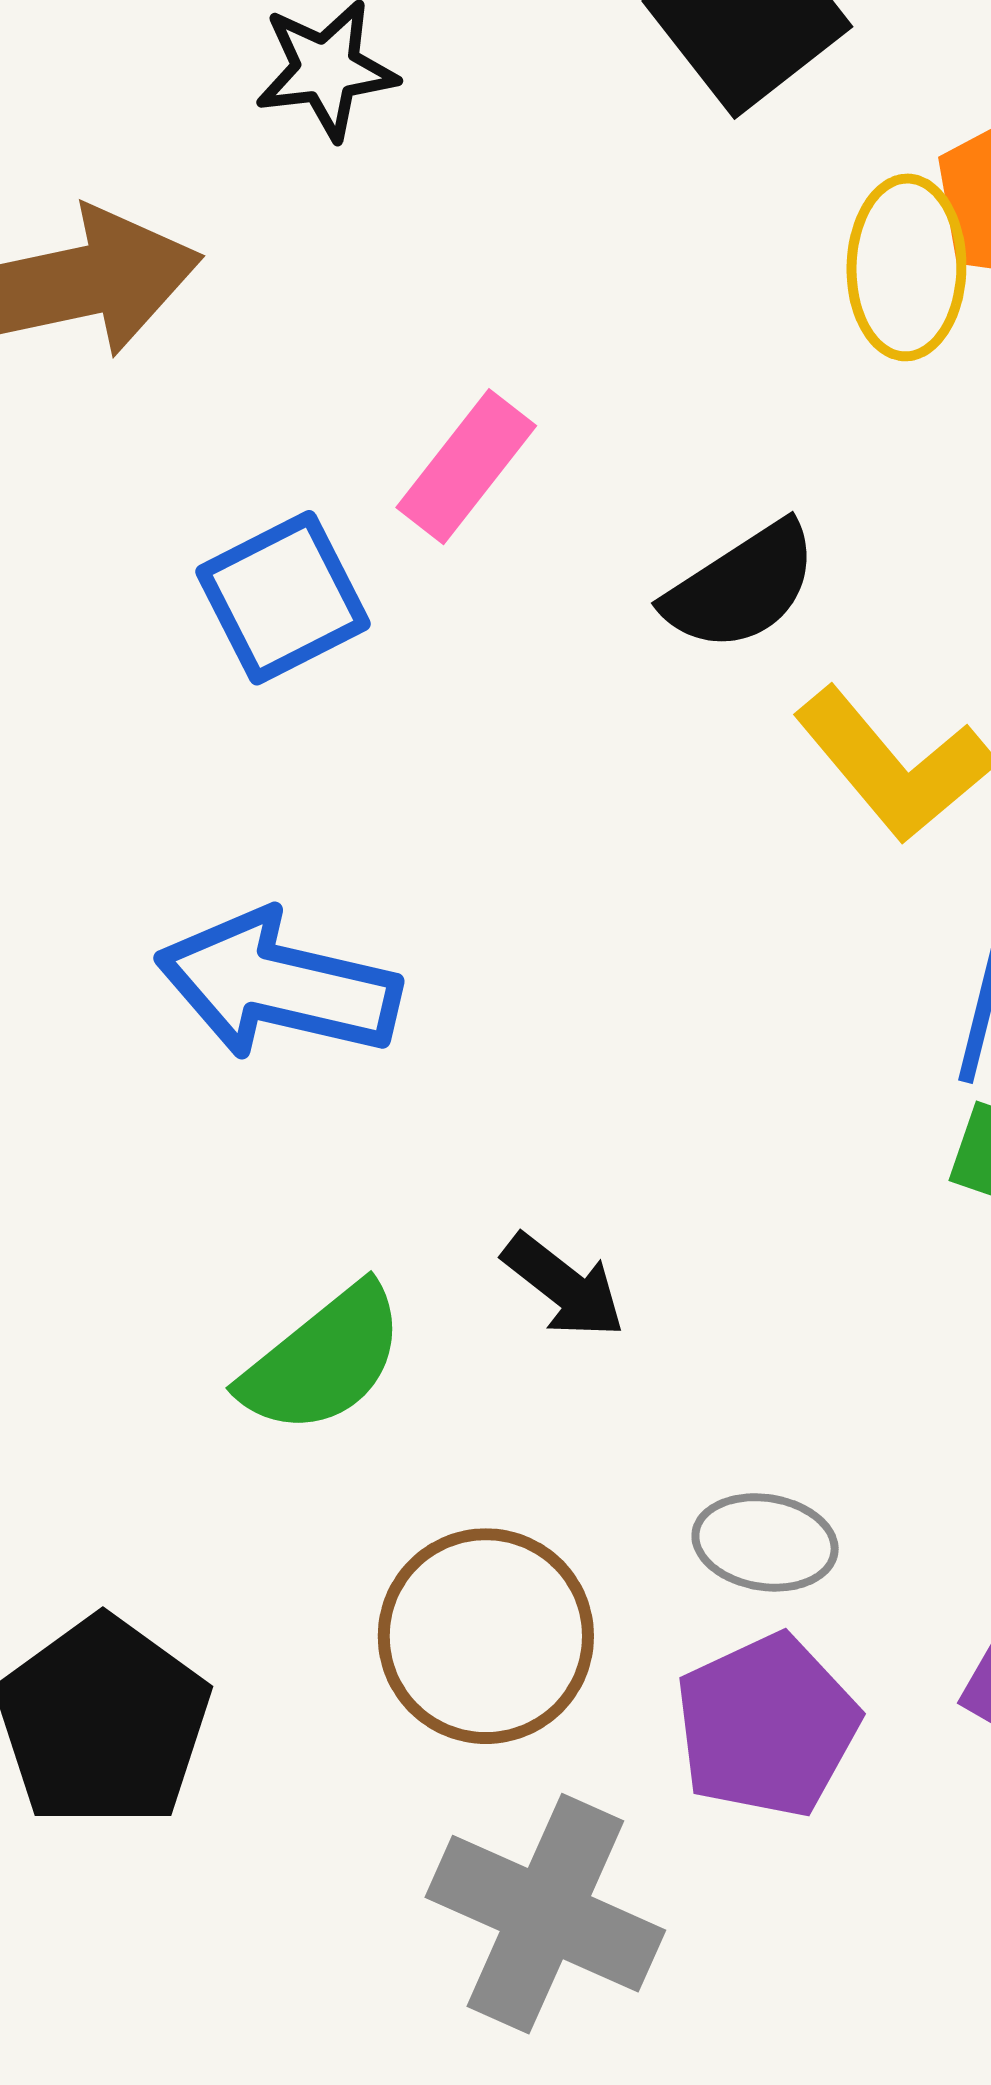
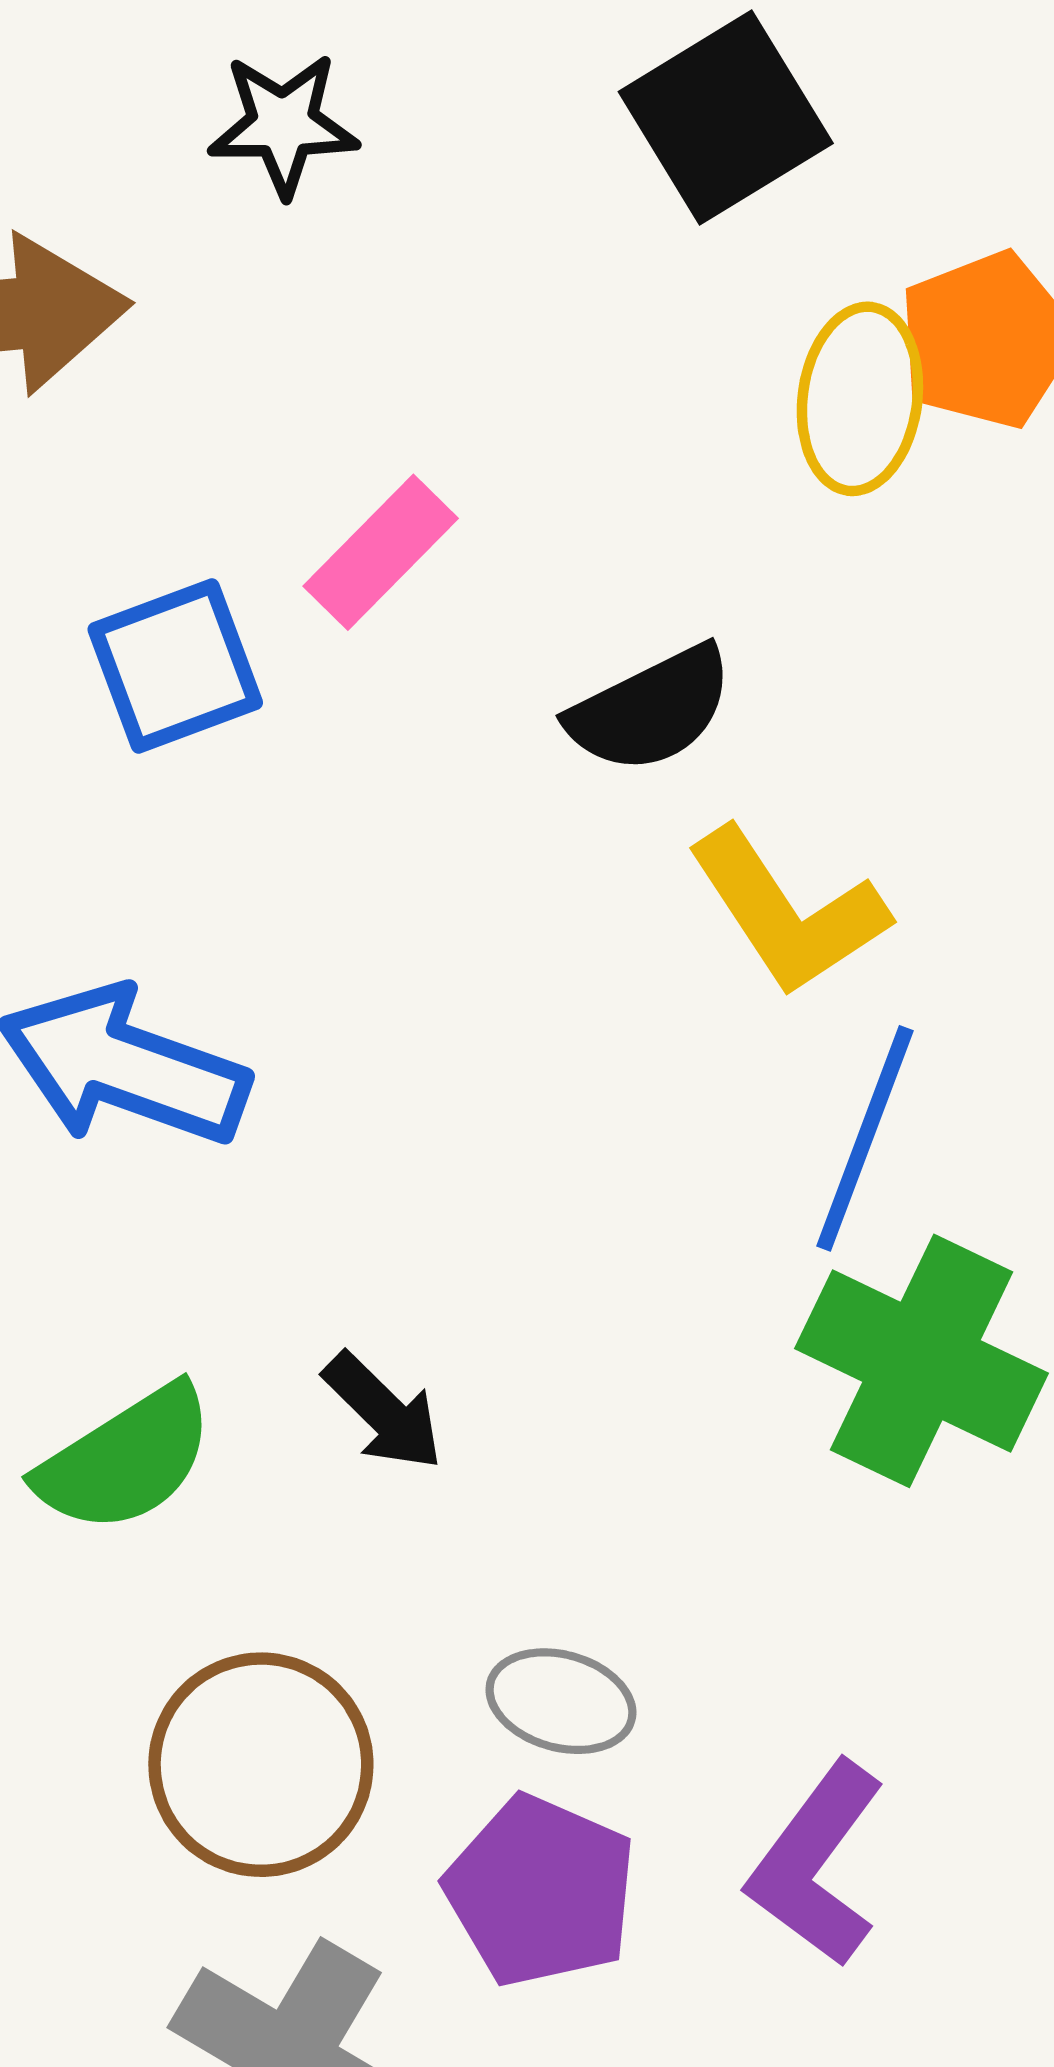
purple pentagon: (767, 1726) -> (541, 1891), turned -30

